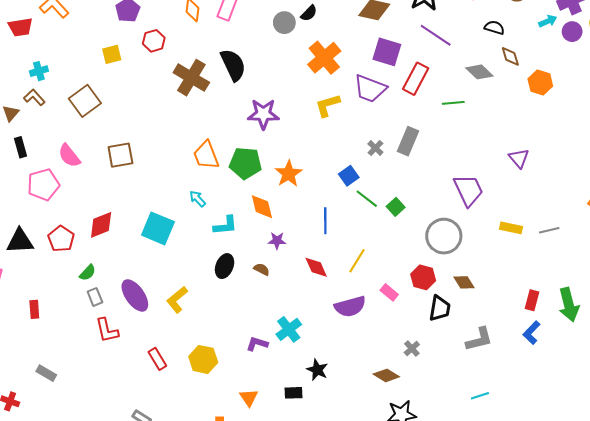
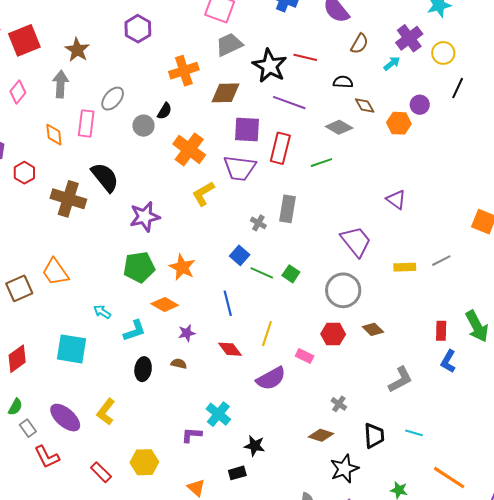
purple circle: (572, 32) -> (420, 105), moved
orange trapezoid: (206, 155) -> (55, 272), moved
orange diamond: (262, 207) -> (165, 305), turned -32
black trapezoid: (440, 308) -> (374, 436), moved
cyan line: (480, 396) -> (414, 433), turned 48

